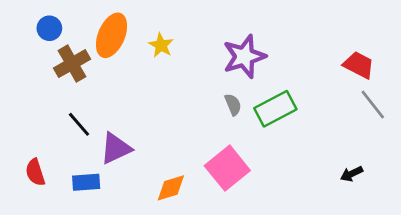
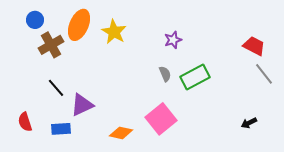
yellow star: (161, 45) -> (114, 32), size x1.4
purple star: (244, 56) -> (173, 40), size x0.6
orange diamond: (171, 188) -> (121, 133), turned 30

